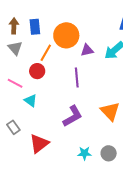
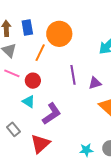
purple triangle: (87, 50) -> (95, 83), moved
red circle: (37, 71) -> (33, 81), moved
pink line: (15, 83) -> (12, 73), moved
purple L-shape: (73, 116) -> (52, 114), moved

